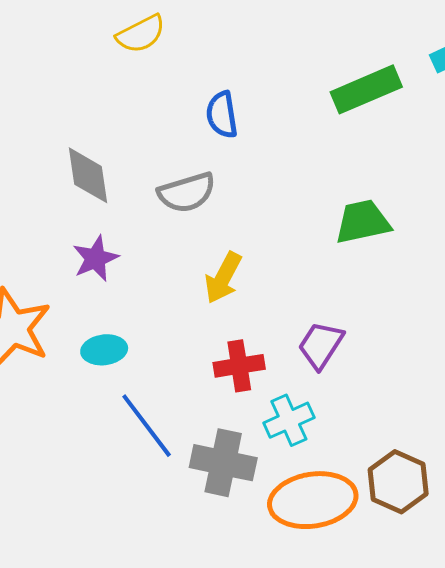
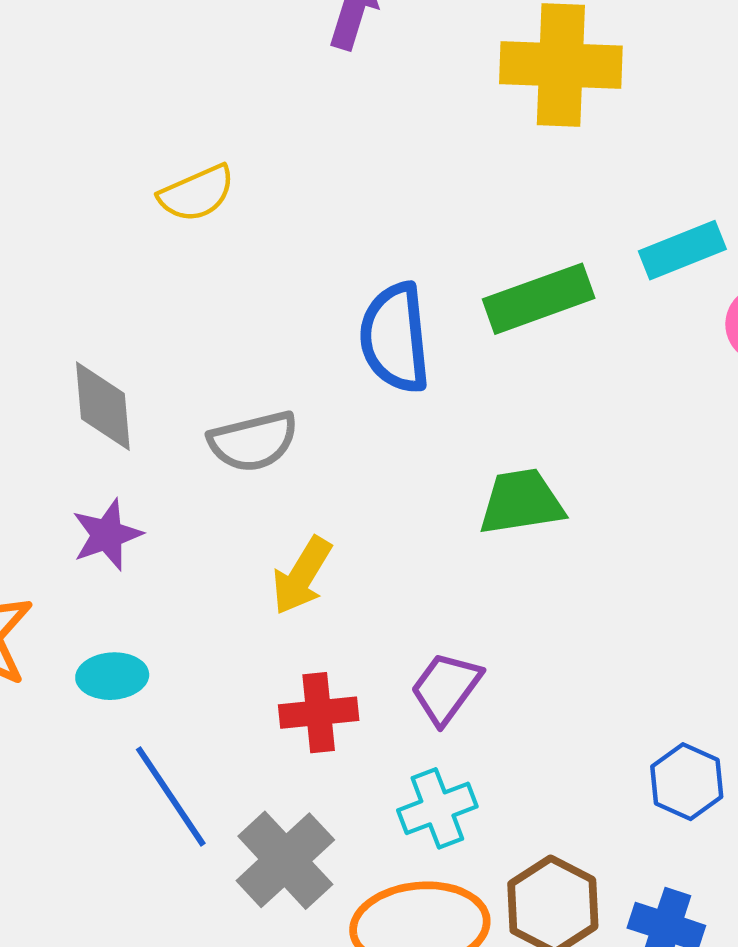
blue semicircle: (222, 115) -> (395, 338), moved, size x1.5
cyan cross: (289, 420) -> (437, 808), moved
gray cross: (223, 463) -> (285, 860), turned 32

